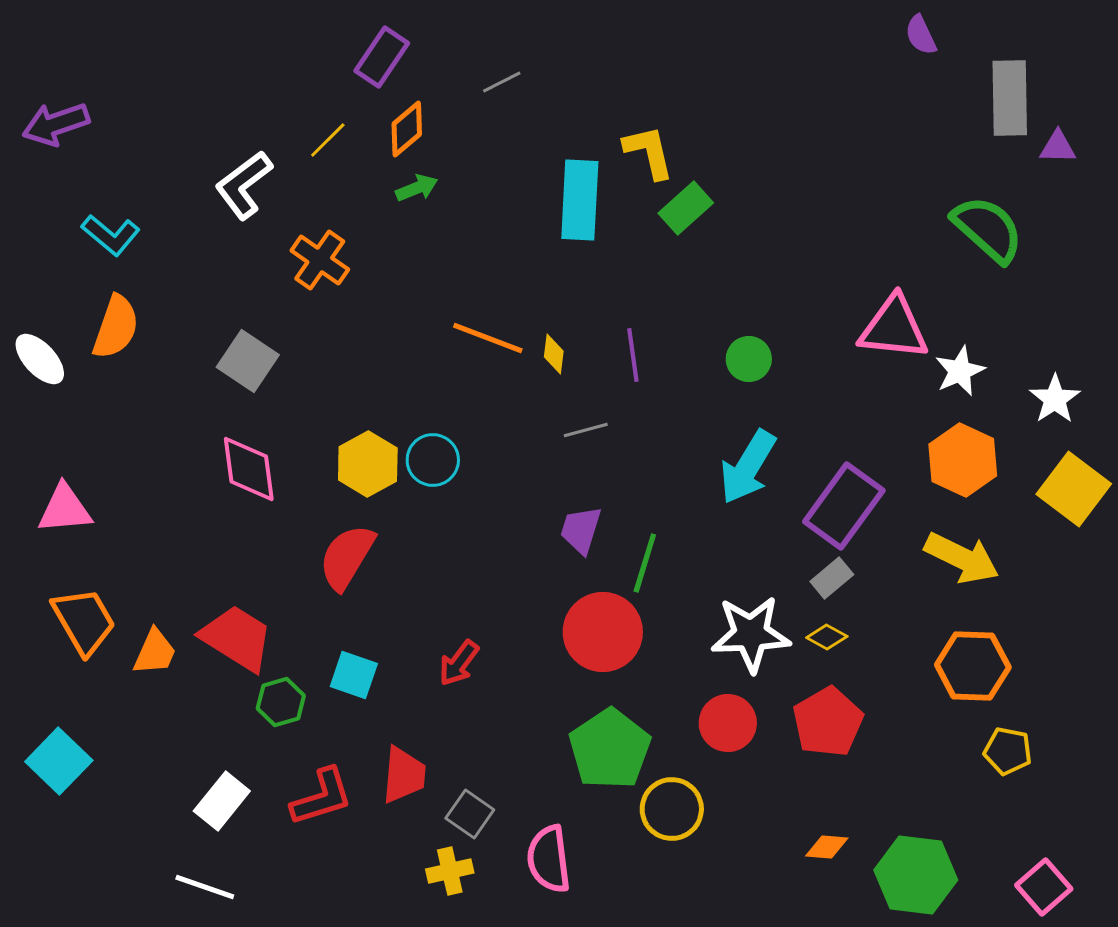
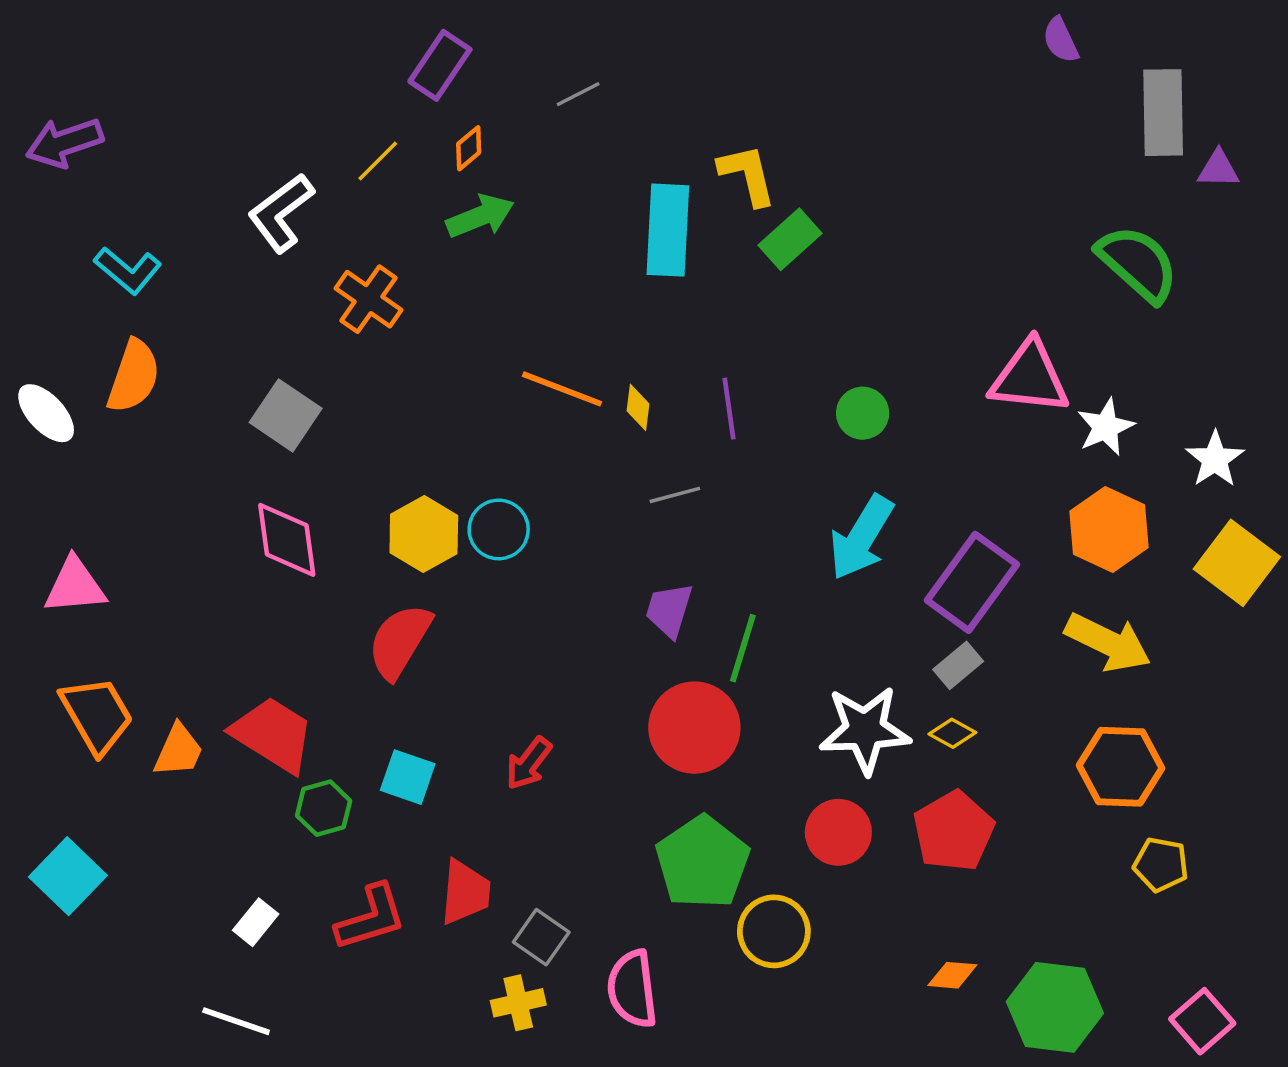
orange diamond: (407, 129) -> (469, 148), size x0.7
green arrow: (417, 188) -> (480, 216), size x1.4
white rectangle: (222, 801) -> (256, 922), size x0.7

